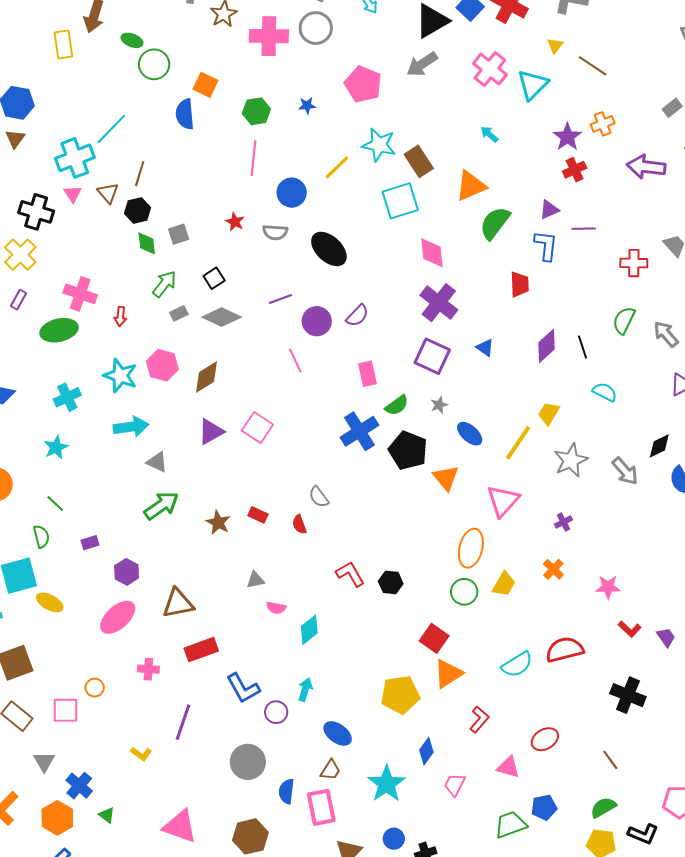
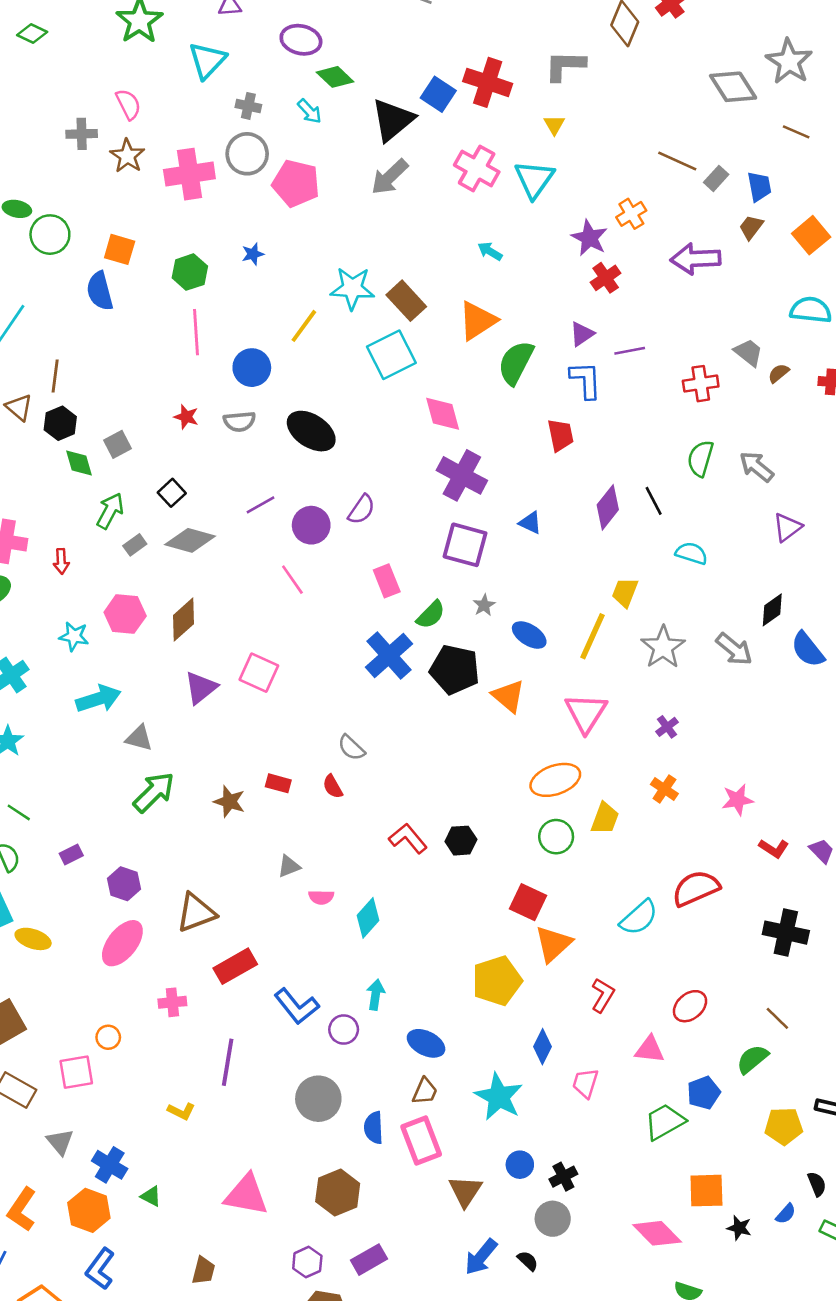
brown line: (593, 66) -> (677, 161), moved
pink pentagon: (363, 84) -> (296, 183), moved
cyan star: (120, 376) -> (74, 636), size x0.7
orange ellipse: (471, 548) -> (555, 780), turned 66
green semicircle: (603, 807) -> (752, 1059), moved

